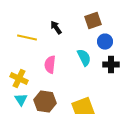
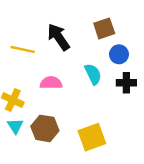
black arrow: (56, 28) -> (58, 37), size x1.6
pink semicircle: (50, 65) -> (51, 83), turned 84

